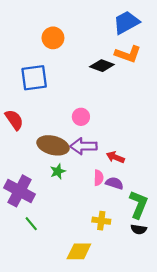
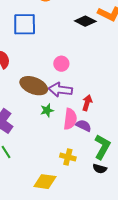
red arrow: (115, 157) -> (87, 103), turned 77
green star: (58, 171) -> (47, 110), moved
pink semicircle: (99, 178) -> (70, 119), size x1.5

